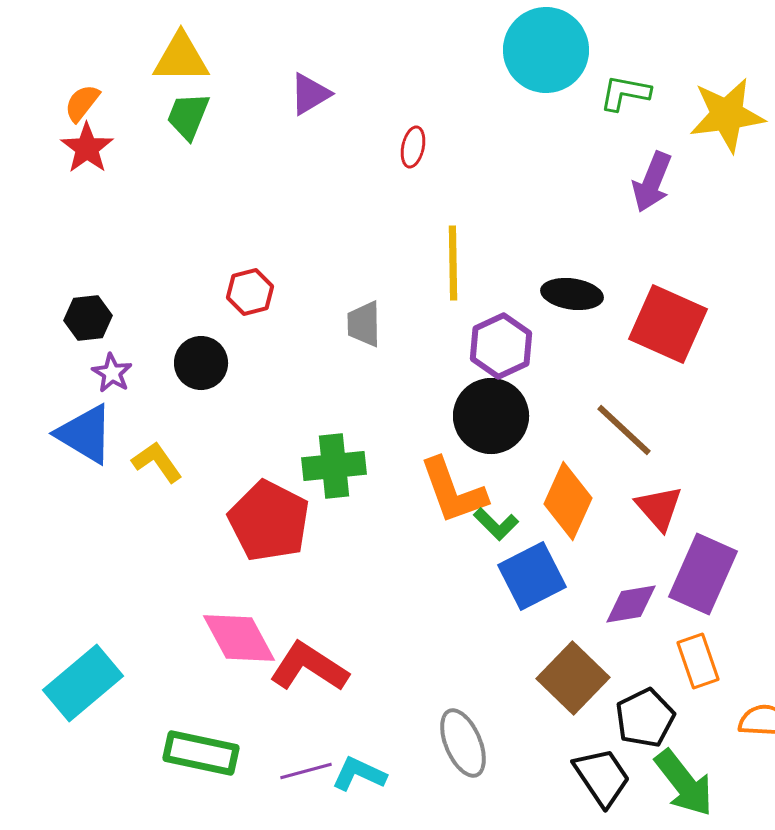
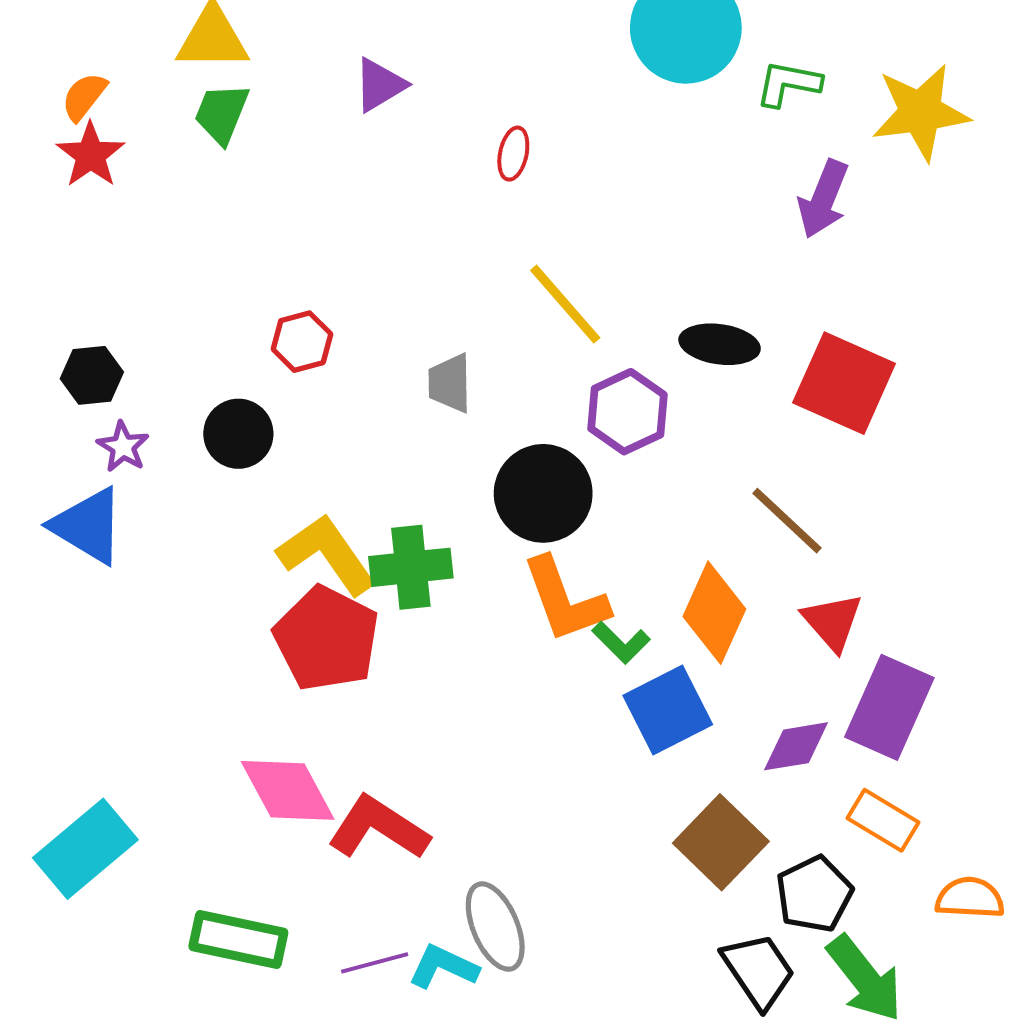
yellow line: (453, 263) -> (565, 304), turned -40
black circle: (491, 416) -> (543, 493), moved
yellow L-shape: (157, 462) -> (327, 554), moved, size x1.5
orange rectangle: (698, 661) -> (883, 820), turned -40
gray ellipse: (463, 743) -> (495, 927), moved

